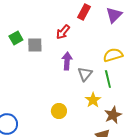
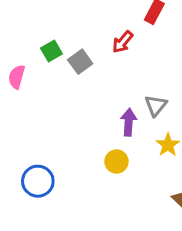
gray square: (35, 45) -> (80, 62), turned -35
purple arrow: (67, 61) -> (129, 122), moved

